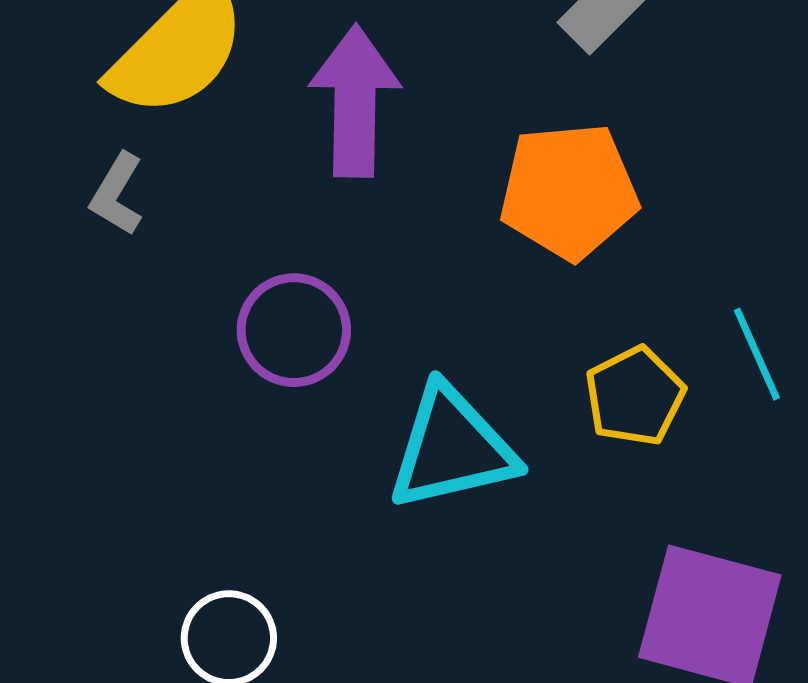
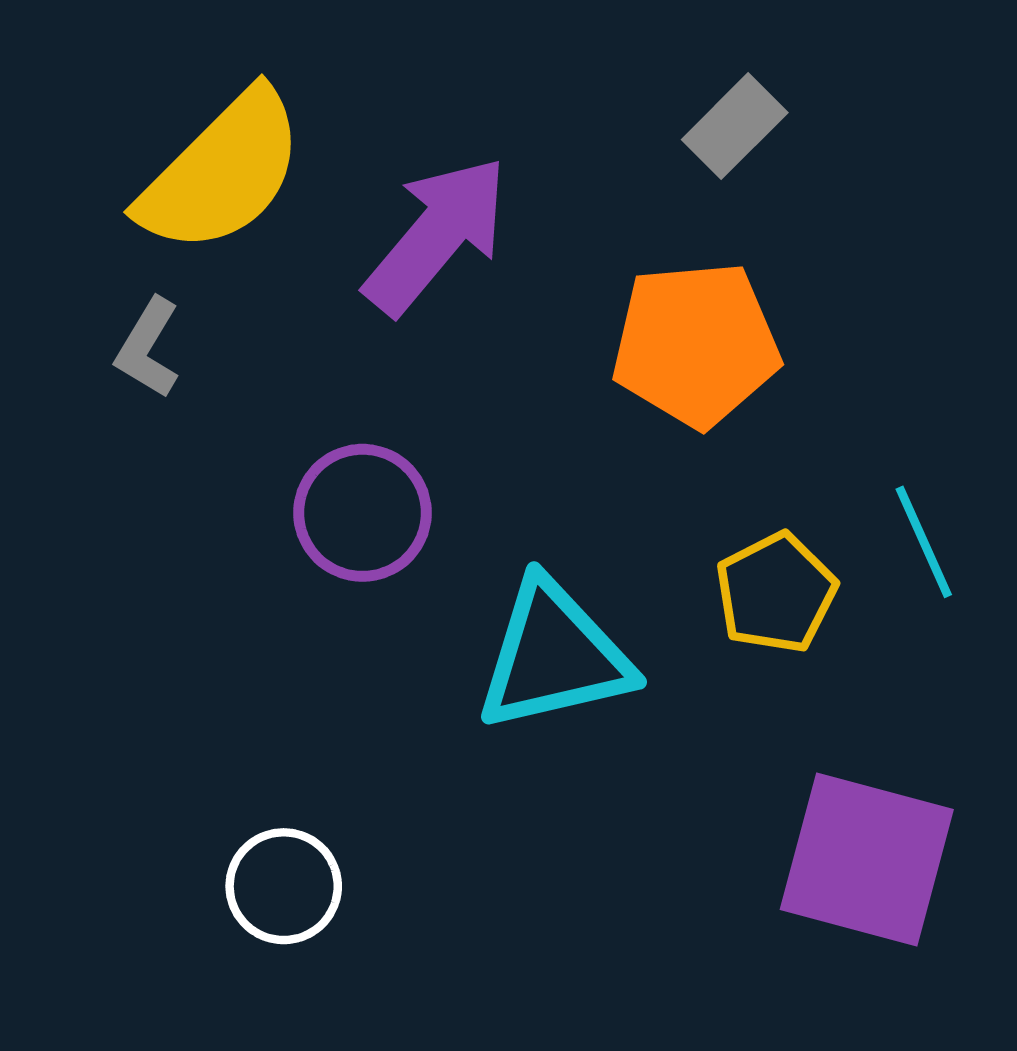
purple arrow: (355, 101) -> (436, 235), turned 39

